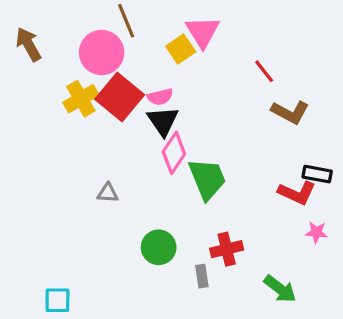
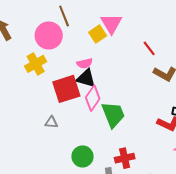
red square: (120, 97) -> (66, 89), moved, turned 32
black triangle: (163, 121) -> (86, 78), turned -40

